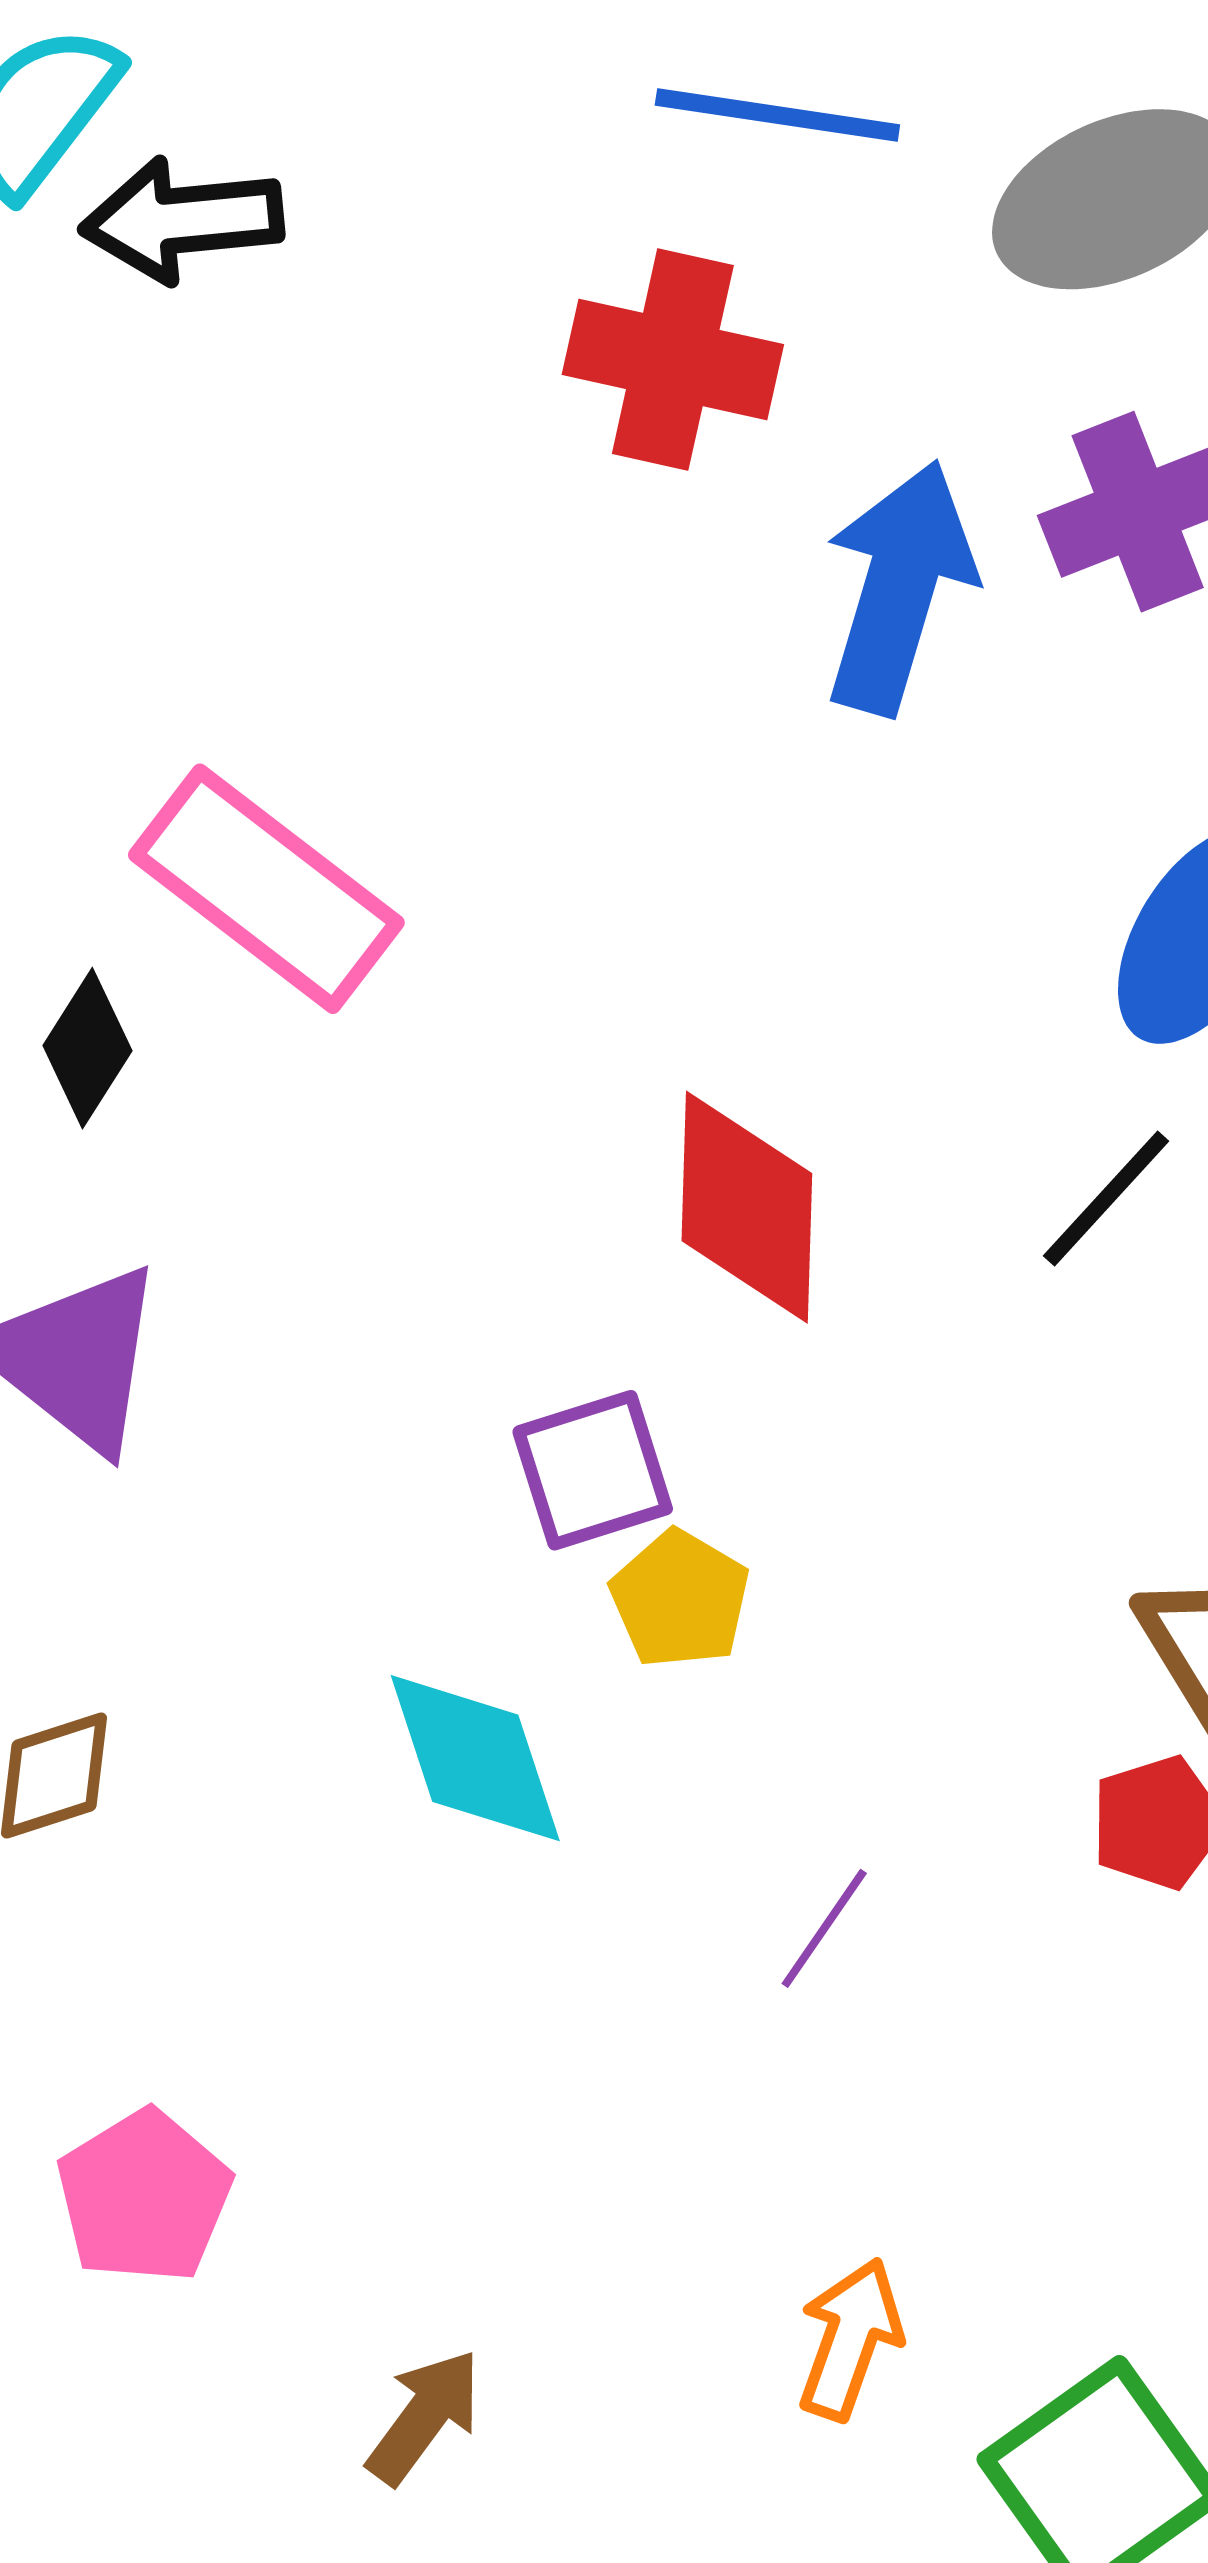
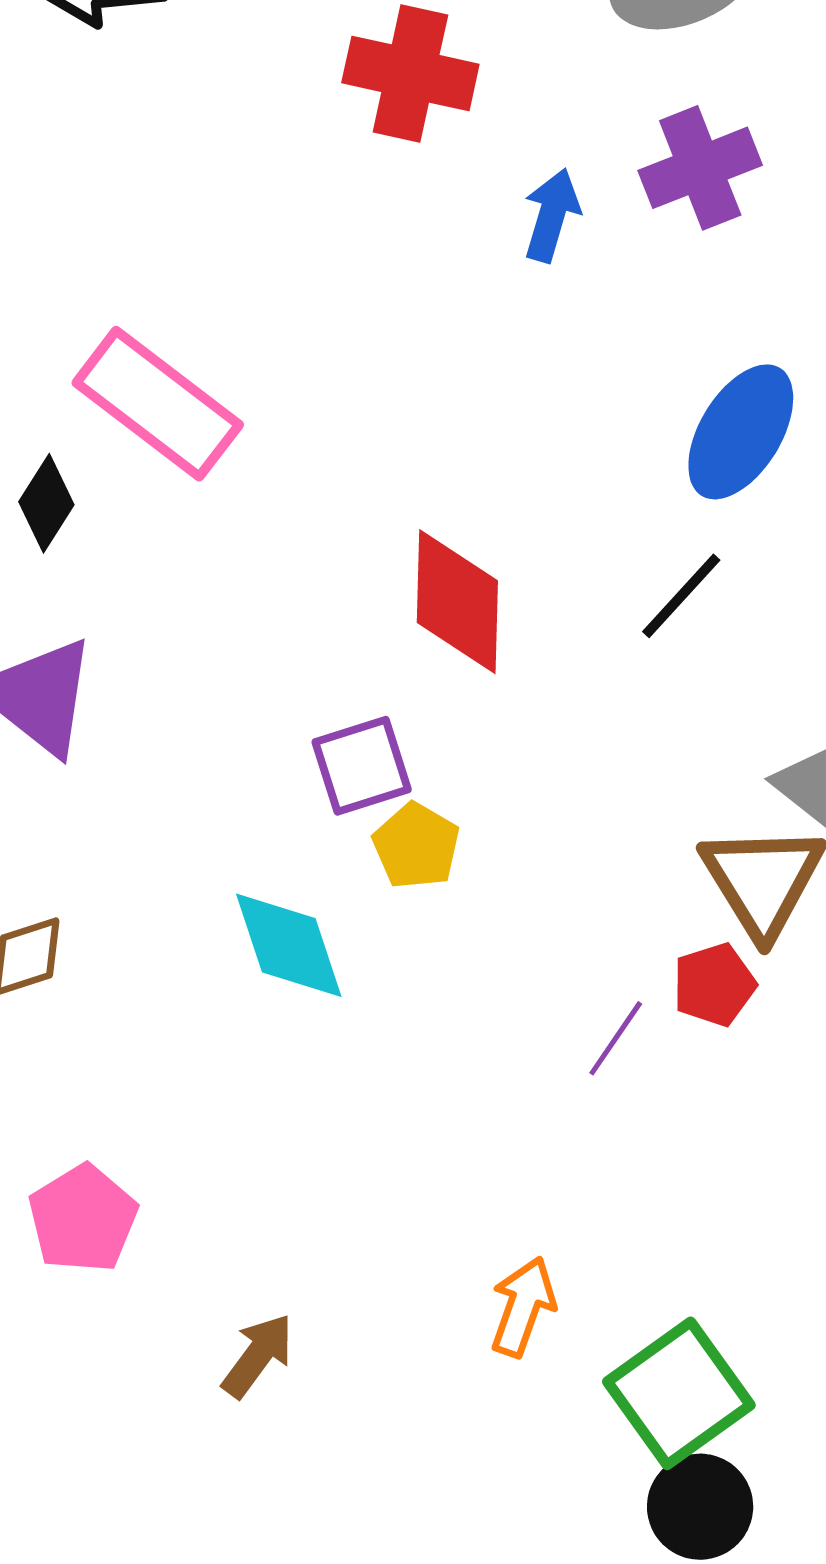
blue arrow: (899, 587) -> (552, 215), size x0.6
purple line: (824, 1928) -> (616, 1038), moved

